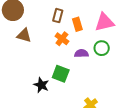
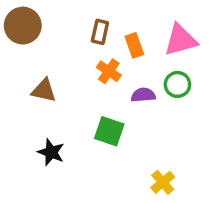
brown triangle: (24, 35) -> (44, 91), moved
black star: (41, 85) -> (51, 152), moved

